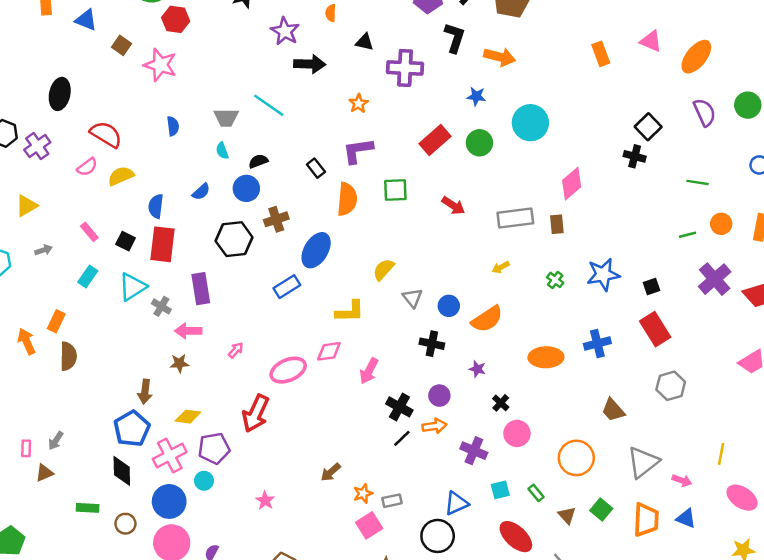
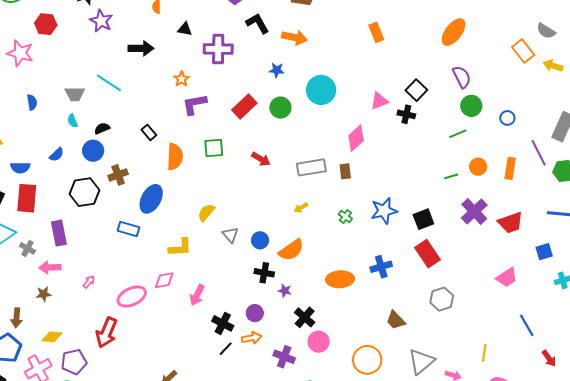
red hexagon: (176, 19) -> (46, 24), moved
purple star: (285, 31) -> (101, 21), moved
black L-shape: (455, 38) -> (258, 23), turned -45
pink triangle: (651, 41) -> (379, 101), moved, turned -42
green circle: (748, 105) -> (471, 106), moved
purple L-shape: (358, 151) -> (194, 104), moved
green line: (697, 182) -> (458, 134), turned -30
blue semicircle: (156, 206) -> (20, 168), turned -96
black square: (651, 286) -> (423, 219), size x1.5
blue rectangle: (287, 287) -> (129, 229), turned 50
black cross: (432, 344) -> (264, 273), moved
black cross: (501, 403) -> (305, 317), size x1.5

